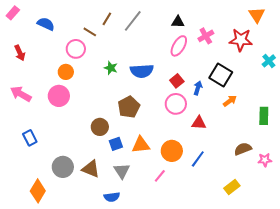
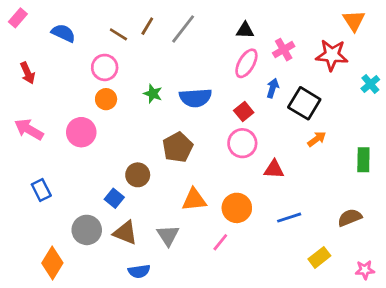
brown line: (90, 32) -> (118, 34), moved
orange circle: (66, 72) -> (106, 99), moved
blue arrow: (198, 88) -> (273, 88), moved
blue square: (116, 144) -> (114, 198), moved, turned -32
brown semicircle: (243, 149) -> (350, 218), moved
blue line: (198, 159) -> (289, 218), moved, turned 36
pink star: (265, 160) -> (365, 270), moved
blue semicircle: (112, 197) -> (139, 271), moved

